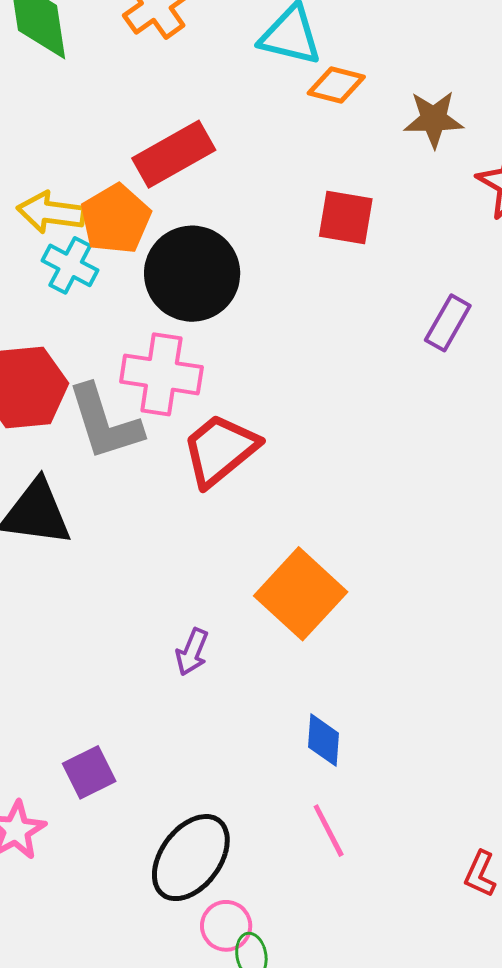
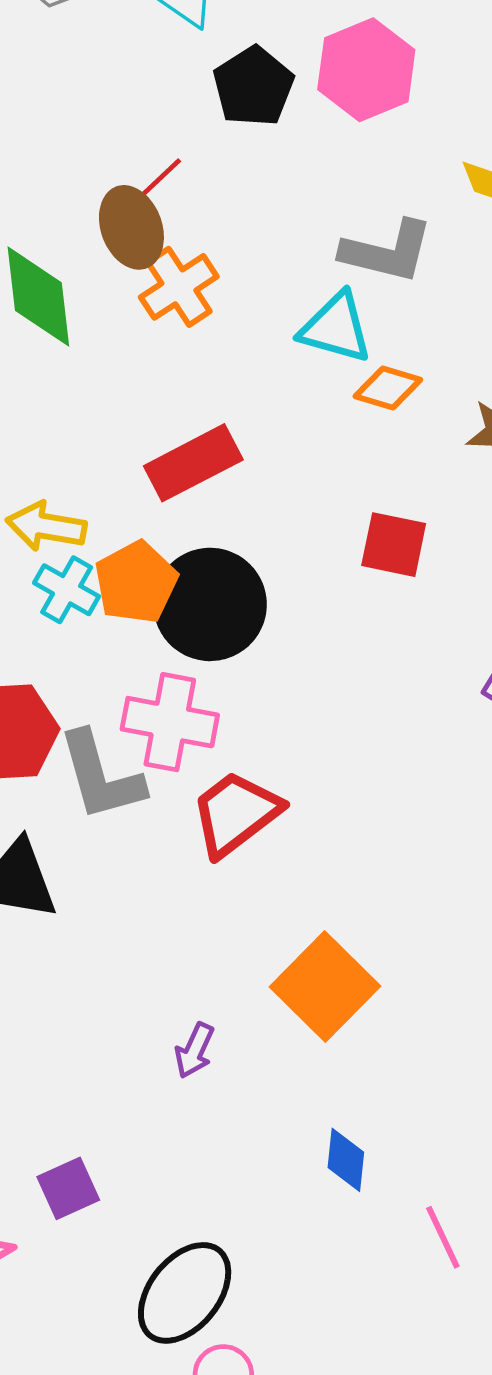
orange pentagon: (116, 219) -> (136, 582), moved
pink line: (329, 831) -> (443, 1237), moved

